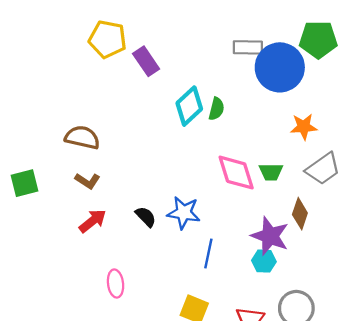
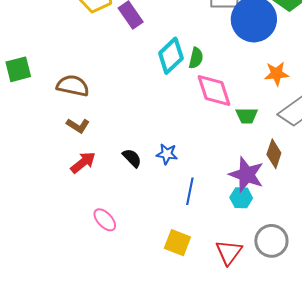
pink diamond: (236, 173) -> (214, 91), moved
green square: (25, 183) -> (18, 69), moved
blue star: (184, 213) -> (167, 154), size x0.7
pink ellipse: (116, 283) -> (105, 220), turned -35

